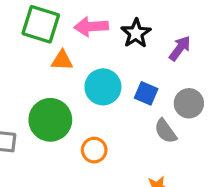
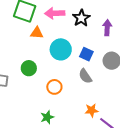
purple arrow: (180, 48) -> (107, 28), turned -35
green circle: (50, 120) -> (29, 68), size x0.6
gray semicircle: (166, 131) -> (85, 76), moved

